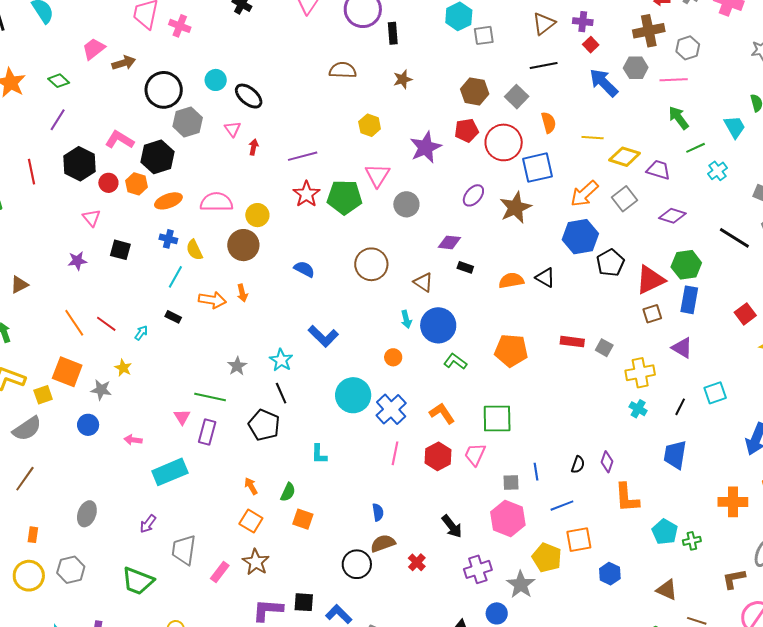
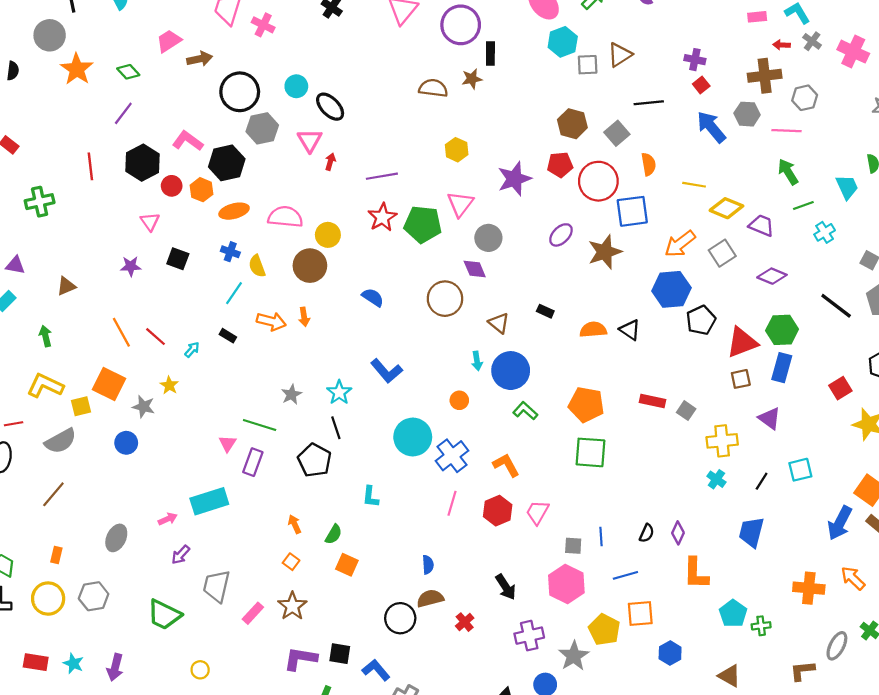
brown triangle: (544, 24) -> (620, 55), moved
brown star: (403, 79) -> (472, 79), moved
pink triangle: (233, 129) -> (310, 140), size x1.4
purple diamond: (449, 242) -> (475, 269), moved, turned 55
green square: (497, 418) -> (590, 452), moved
pink arrow: (133, 440) -> (168, 519), moved, turned 144
orange square: (251, 521) -> (291, 562), size x0.7

